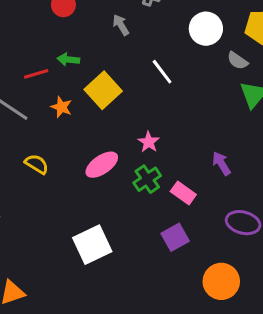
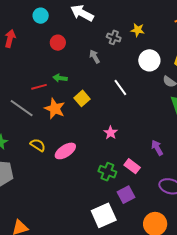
yellow square: (103, 90) -> (82, 98), size x0.7
orange star: (61, 107) -> (55, 109), size x1.5
pink ellipse: (102, 165) -> (65, 151), moved
green cross: (147, 179) -> (107, 172), moved, turned -36
white square: (92, 245) -> (104, 215), moved

